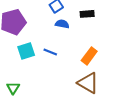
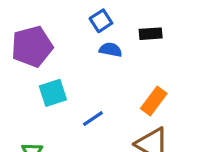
blue line: (50, 52) -> (93, 119), moved, turned -56

